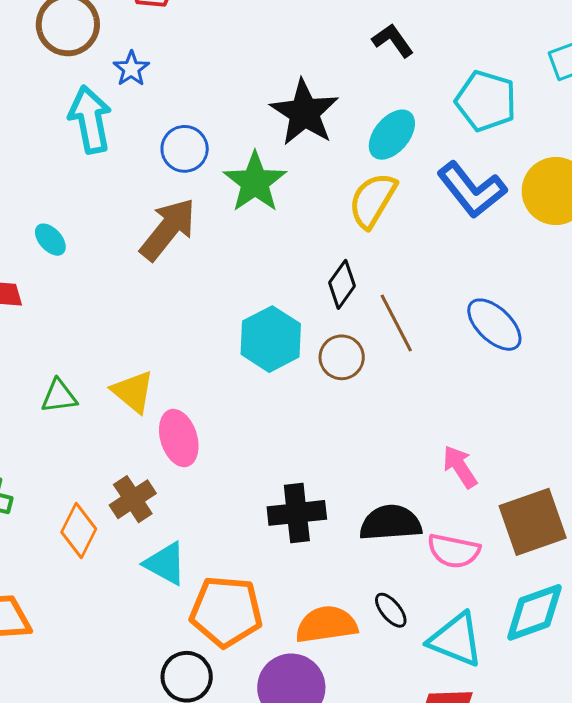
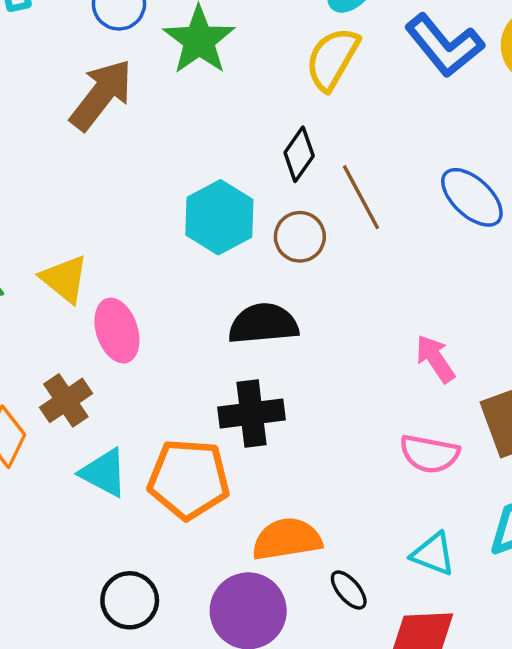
black semicircle: (390, 523) -> (263, 324), moved
black ellipse: (391, 610) -> (349, 590), moved
orange pentagon: (226, 611) -> (189, 479), moved
cyan triangle: (456, 640) -> (433, 554), size x0.7

